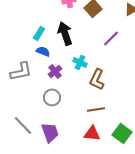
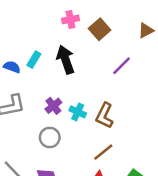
blue semicircle: (43, 51) -> (12, 67), moved
cyan cross: (80, 62) -> (78, 112), moved
brown line: (96, 109) -> (103, 152), turned -30

